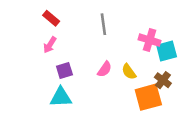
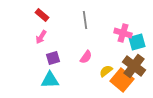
yellow semicircle: (129, 72) -> (106, 71), moved, turned 88
brown cross: (163, 80) -> (134, 66), size x1.6
orange square: (148, 97) -> (122, 80), turned -35

